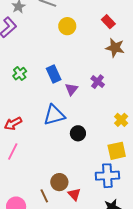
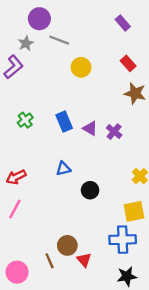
purple triangle: (71, 89) -> (90, 128), moved, turned -40
blue triangle: (54, 115) -> (63, 169), size x0.6

